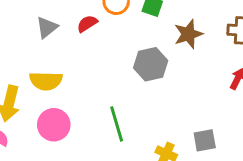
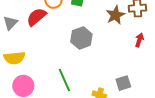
red semicircle: (87, 24) -> (36, 17), size x1.5
brown star: (188, 34) -> (115, 15), moved

